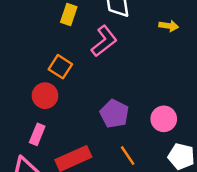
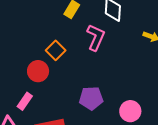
pink L-shape: (104, 41) -> (96, 37), turned -40
purple pentagon: (114, 114) -> (91, 98), turned 30

